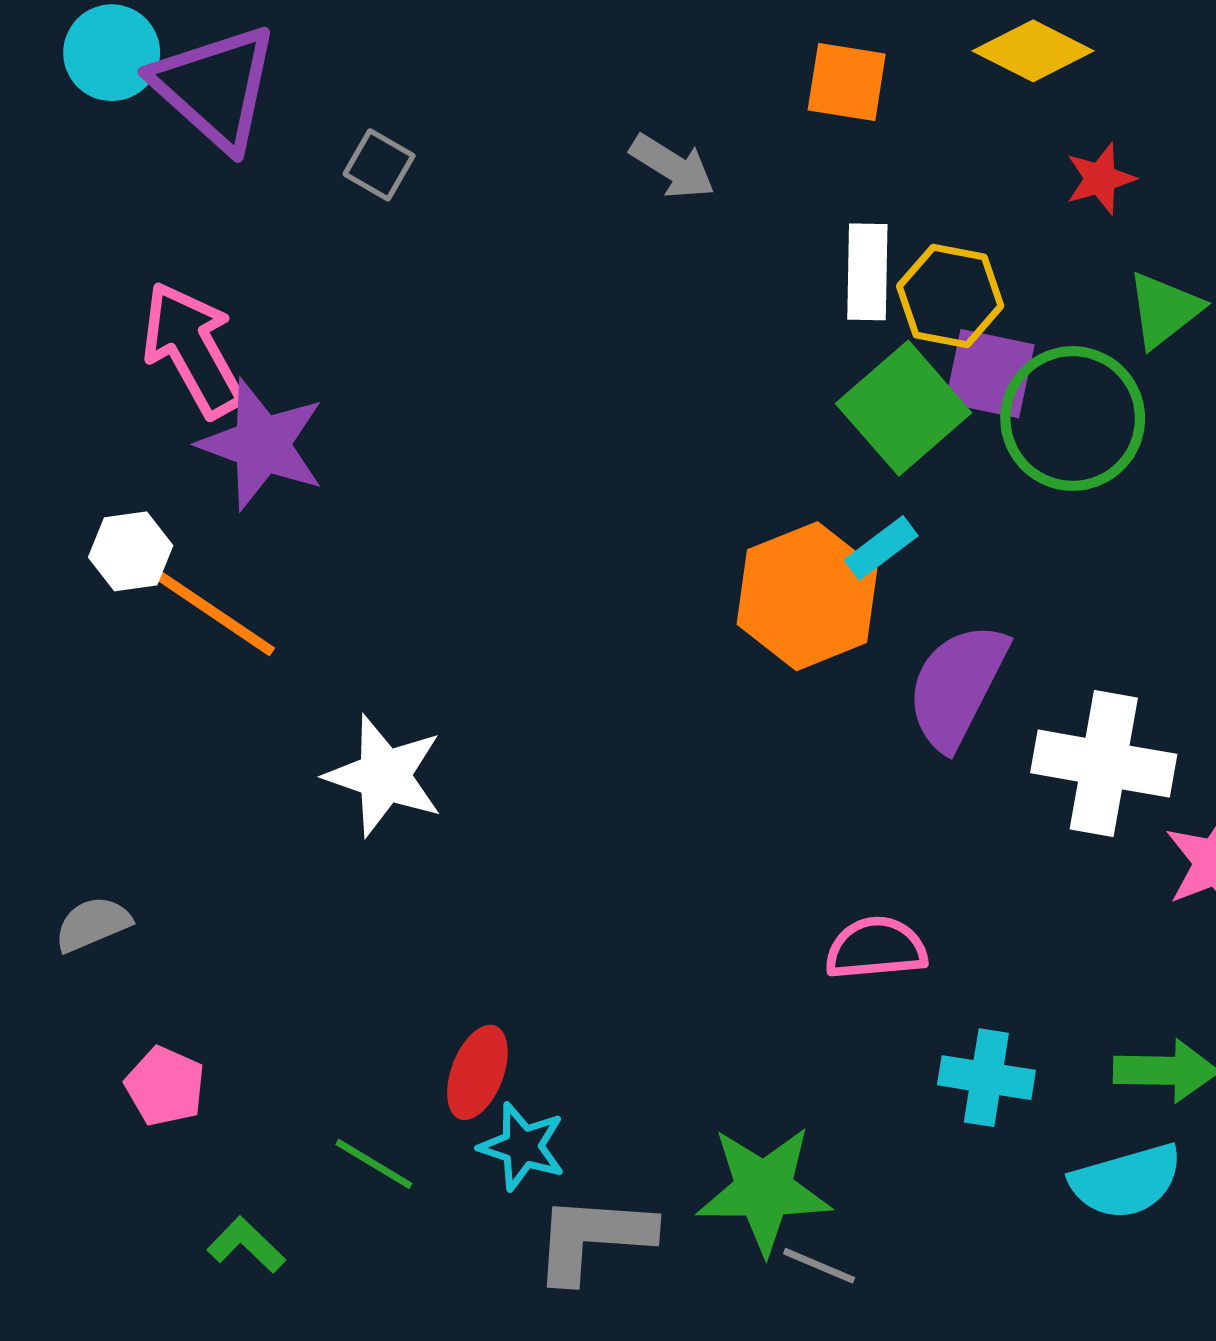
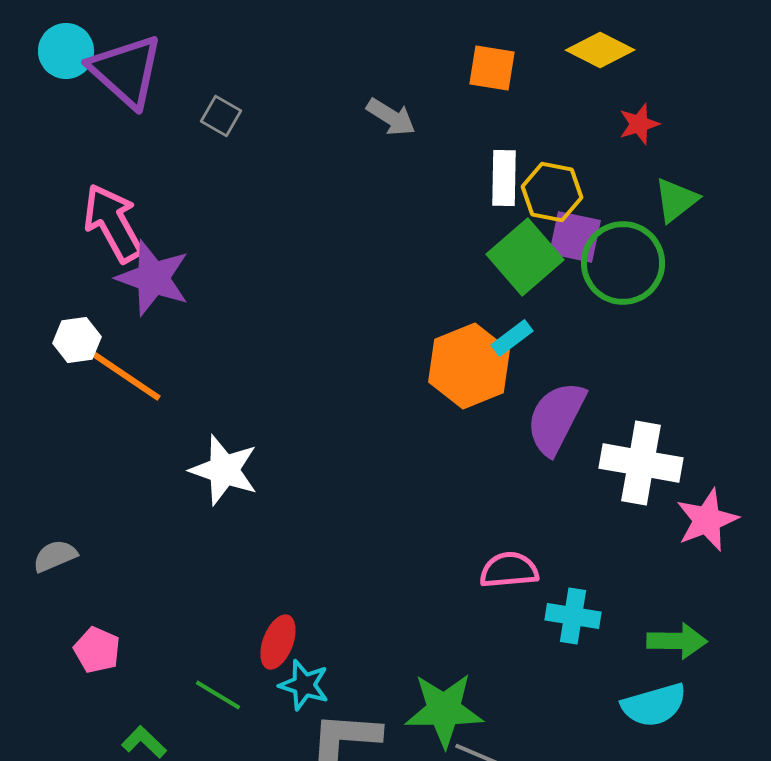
cyan cross: (986, 1078) -> (573, 616), moved

